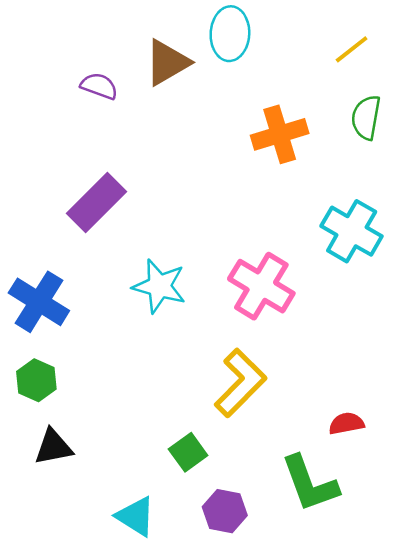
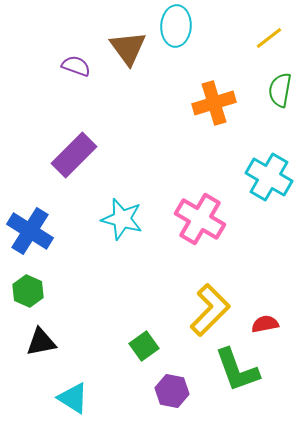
brown triangle: (167, 62) -> (128, 48), turned -36
yellow L-shape: (240, 383) -> (210, 310), moved
cyan triangle: (136, 516) -> (73, 398), moved

